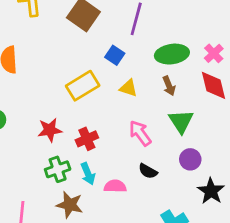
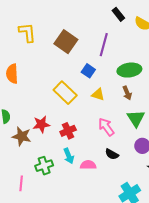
yellow rectangle: (83, 86) -> (65, 93), turned 75
green cross: (58, 169) -> (44, 166), moved
brown star: (70, 205) -> (22, 136), moved

